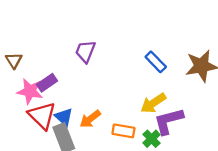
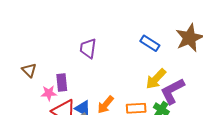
purple rectangle: (47, 83) -> (62, 83), turned -48
pink star: (30, 91) -> (49, 93), size x0.7

